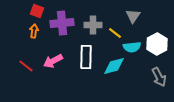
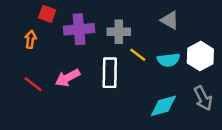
gray triangle: (133, 16) -> (170, 20), turned -35
orange arrow: (34, 31) -> (31, 39), moved
yellow line: (115, 33) -> (138, 55), moved
cyan diamond: (114, 66) -> (163, 106), moved

